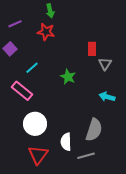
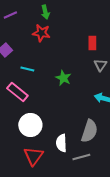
purple line: (15, 24) -> (10, 15), moved
red rectangle: (92, 49) -> (92, 43), moved
cyan line: (32, 68) -> (27, 69), turned 56

